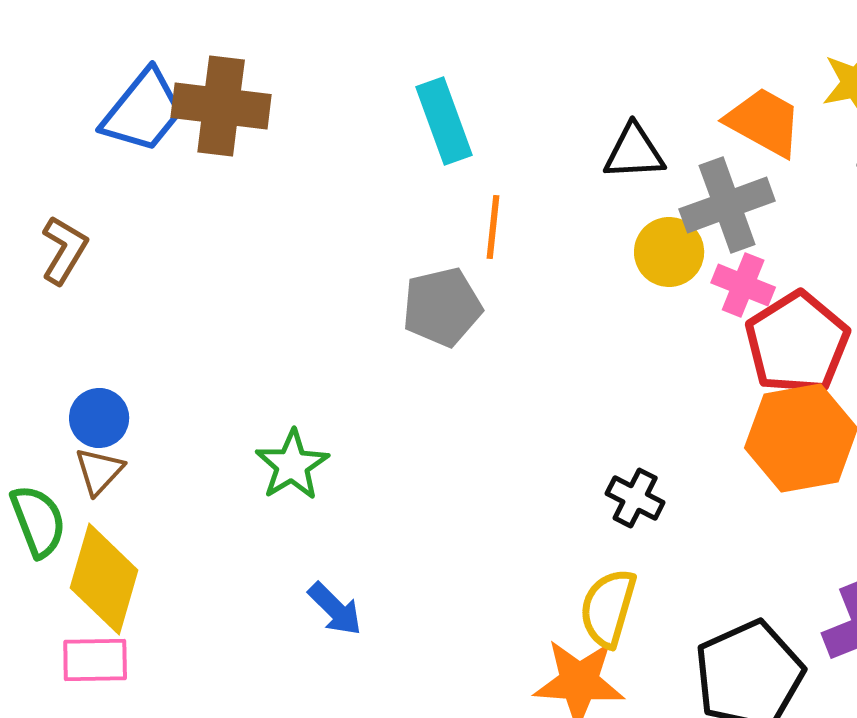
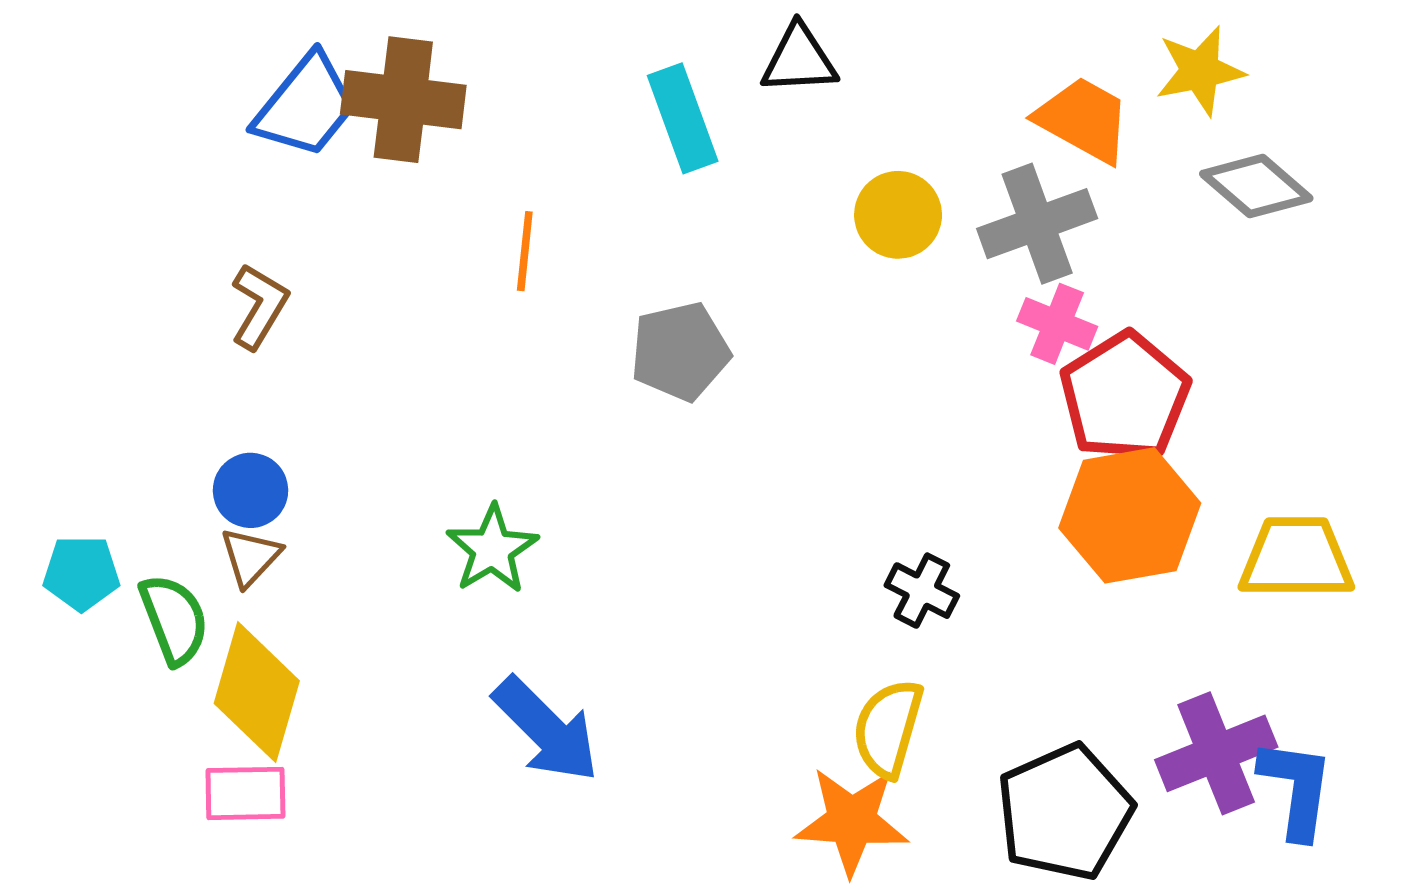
black triangle: (634, 152) -> (799, 60), moved
orange line: (493, 227) -> (525, 251), moved
brown L-shape: (64, 250) -> (259, 306), moved
yellow circle: (669, 252) -> (898, 215), moved
blue arrow: (335, 609) -> (546, 730), size x1.6

